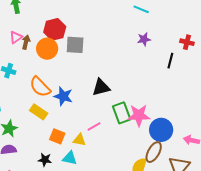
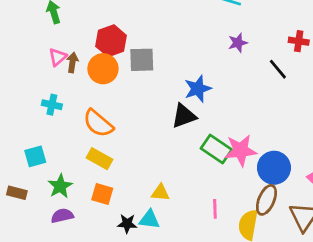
black line: (170, 61) -> (278, 69), turned -49
blue star: (63, 96) -> (198, 89), moved, turned -30
green rectangle: (122, 113) -> (216, 149), turned -30
pink line: (94, 127) -> (215, 209), moved, turned -56
orange square: (57, 136) -> (102, 194), moved
black star: (45, 160) -> (127, 224), moved

